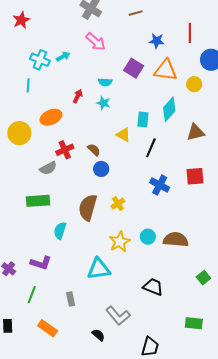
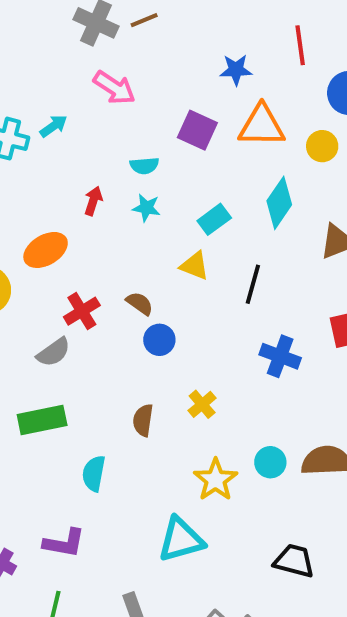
brown line: (136, 13) -> (144, 20), moved
cyan rectangle: (143, 119) -> (214, 219), moved, turned 56
brown semicircle: (88, 208) -> (143, 420), size x0.6

